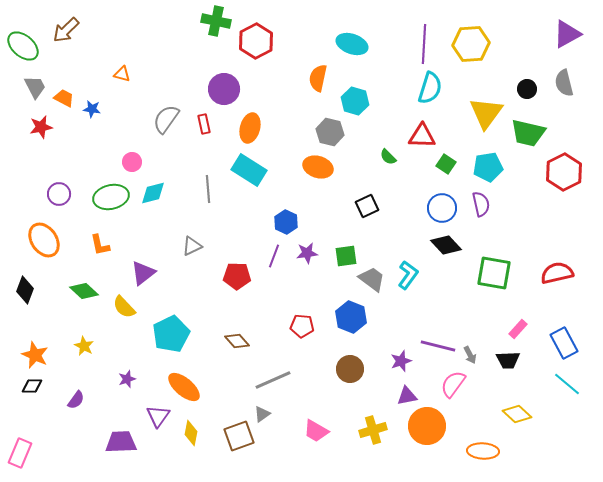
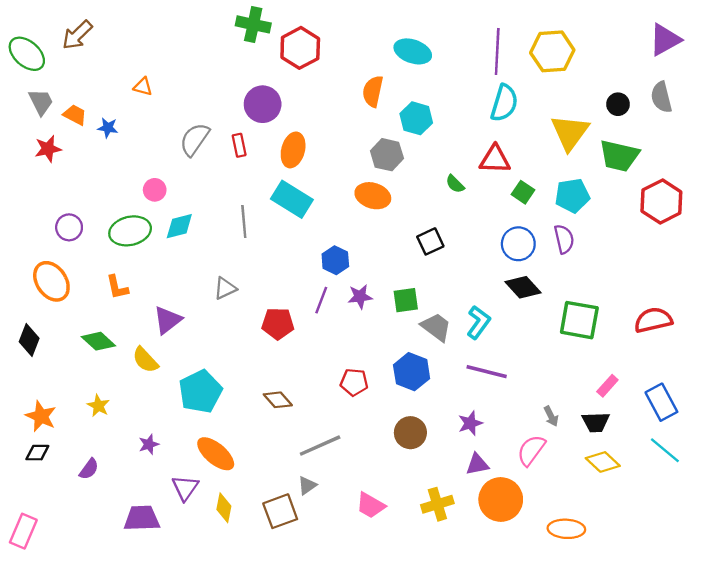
purple line: (438, 346) -> (487, 372), moved
yellow diamond: (517, 414) -> (603, 462), moved

